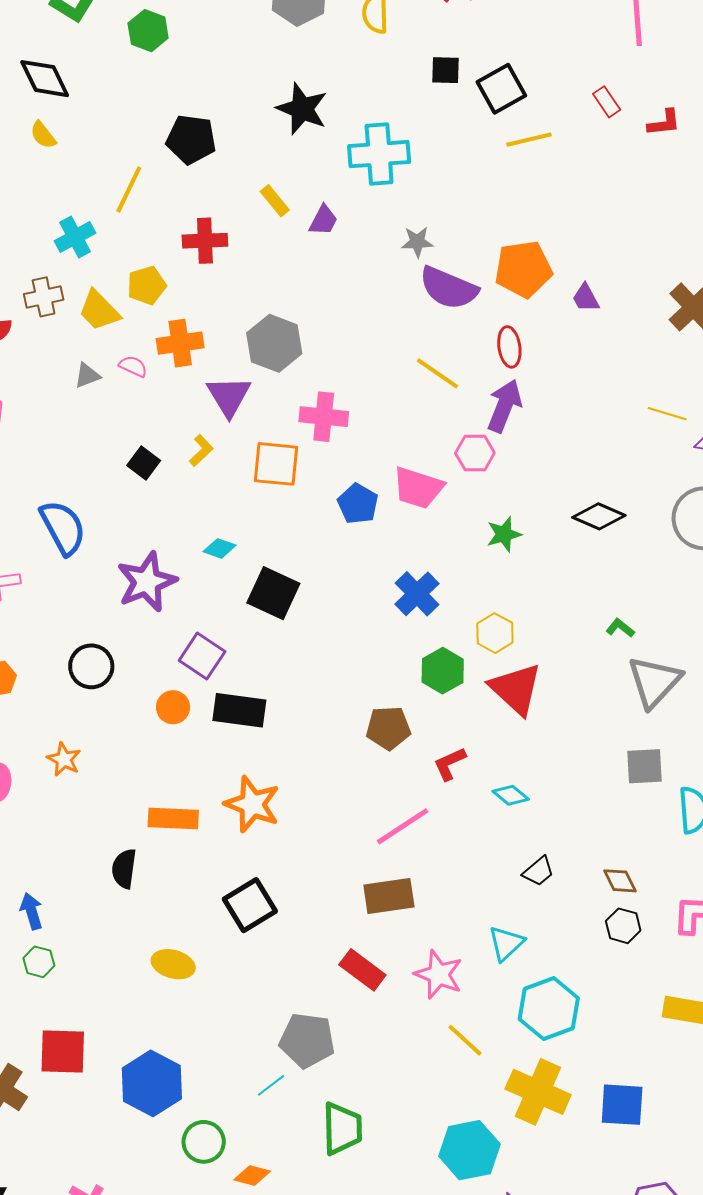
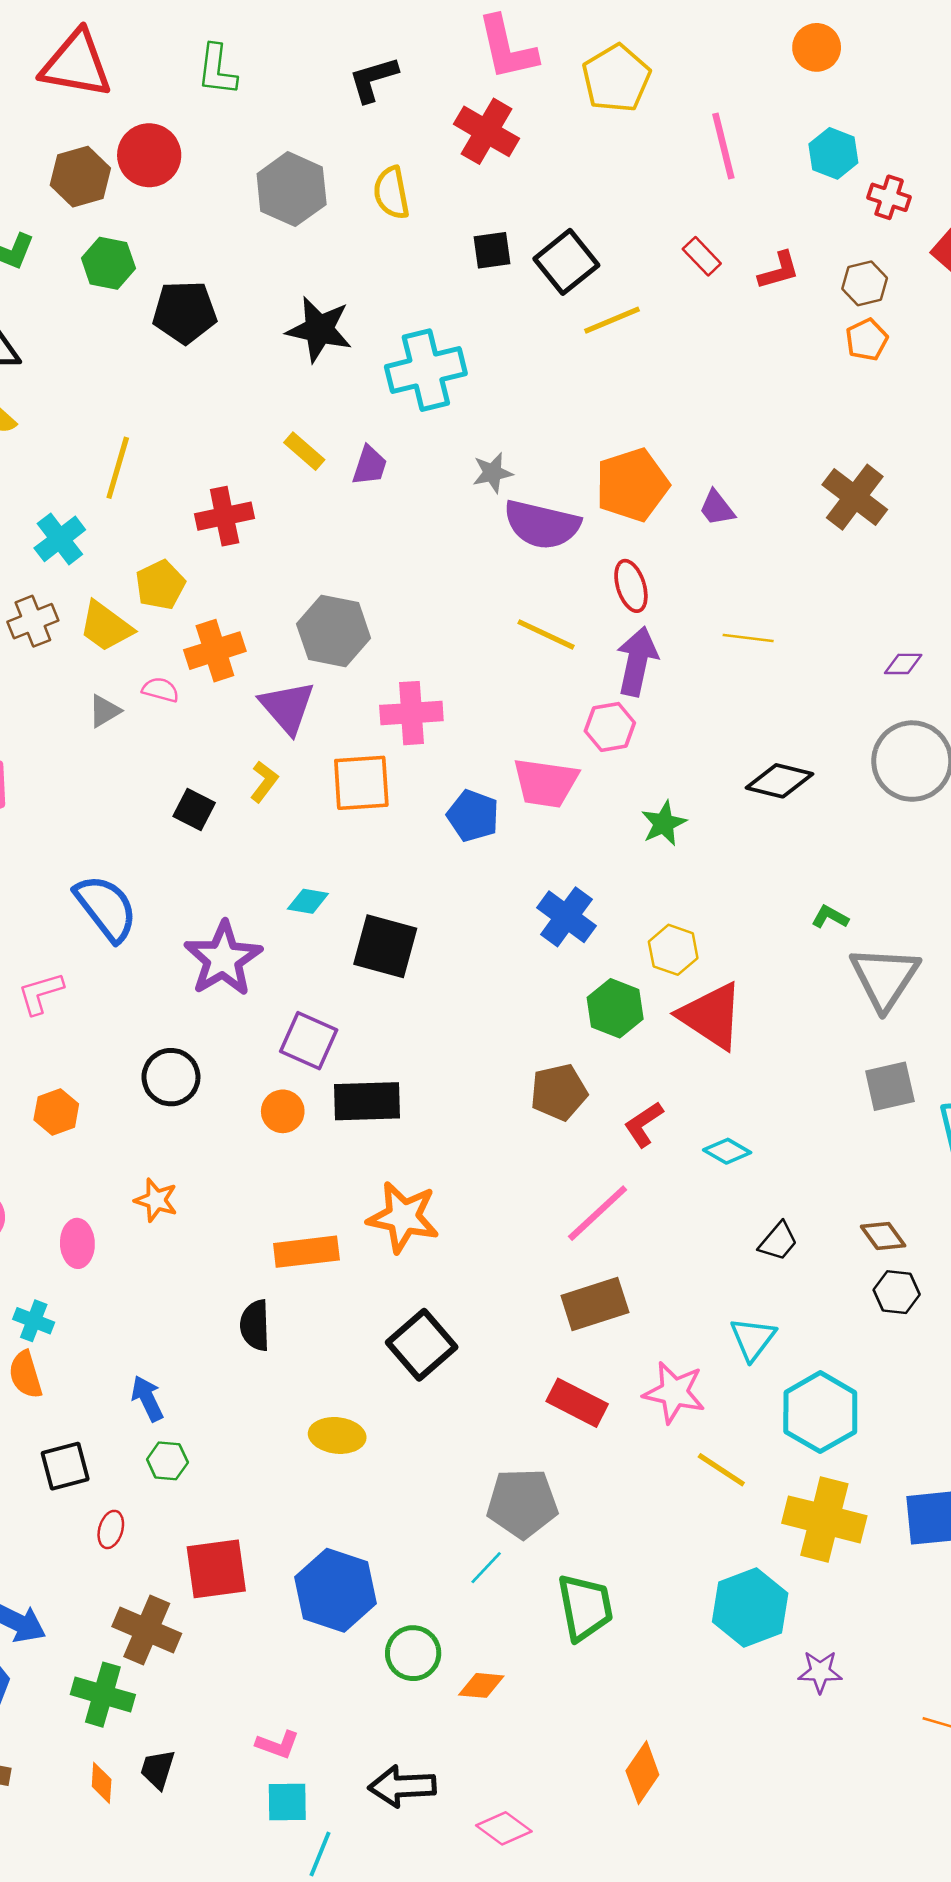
black pentagon: (191, 139) -> (185, 312), moved
yellow line: (667, 414) -> (748, 638), moved

